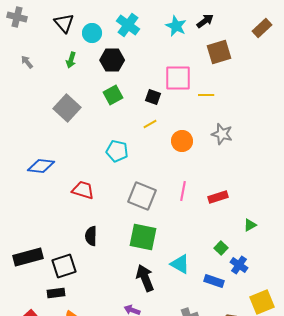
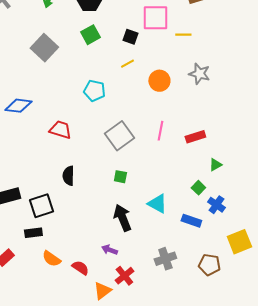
gray square: (142, 196) -> (119, 136), turned 32
green triangle: (250, 225) -> (215, 165), moved
green square: (143, 237) -> (120, 177), size x0.5

